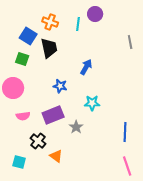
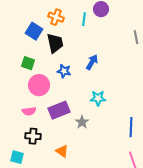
green square: (22, 59) -> (28, 63), moved
blue star: (60, 86) -> (64, 71), moved
pink circle: (13, 88) -> (39, 85), moved
black cross: (38, 141) -> (33, 136), moved, turned -35
cyan square: (19, 162) -> (17, 157), moved

